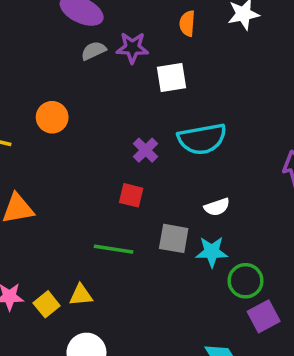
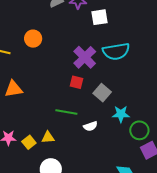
purple cross: (146, 150) -> (85, 57), size x1.6
white semicircle: (217, 207) -> (90, 126), moved
gray square: (174, 238) -> (102, 93), moved, turned 30

